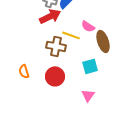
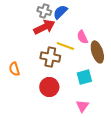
pink semicircle: (88, 26) -> (82, 37), turned 32
orange semicircle: (24, 71) -> (14, 69), moved

